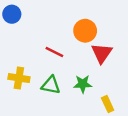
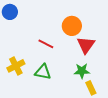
yellow cross: (19, 78) -> (16, 66), turned -36
green star: (83, 84) -> (82, 71), moved

